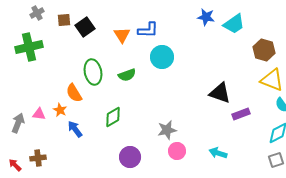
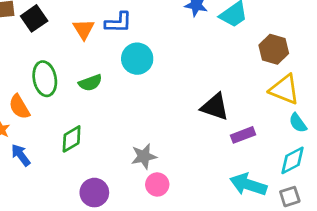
cyan arrow: (218, 153) -> (248, 184), moved, size x1.5

